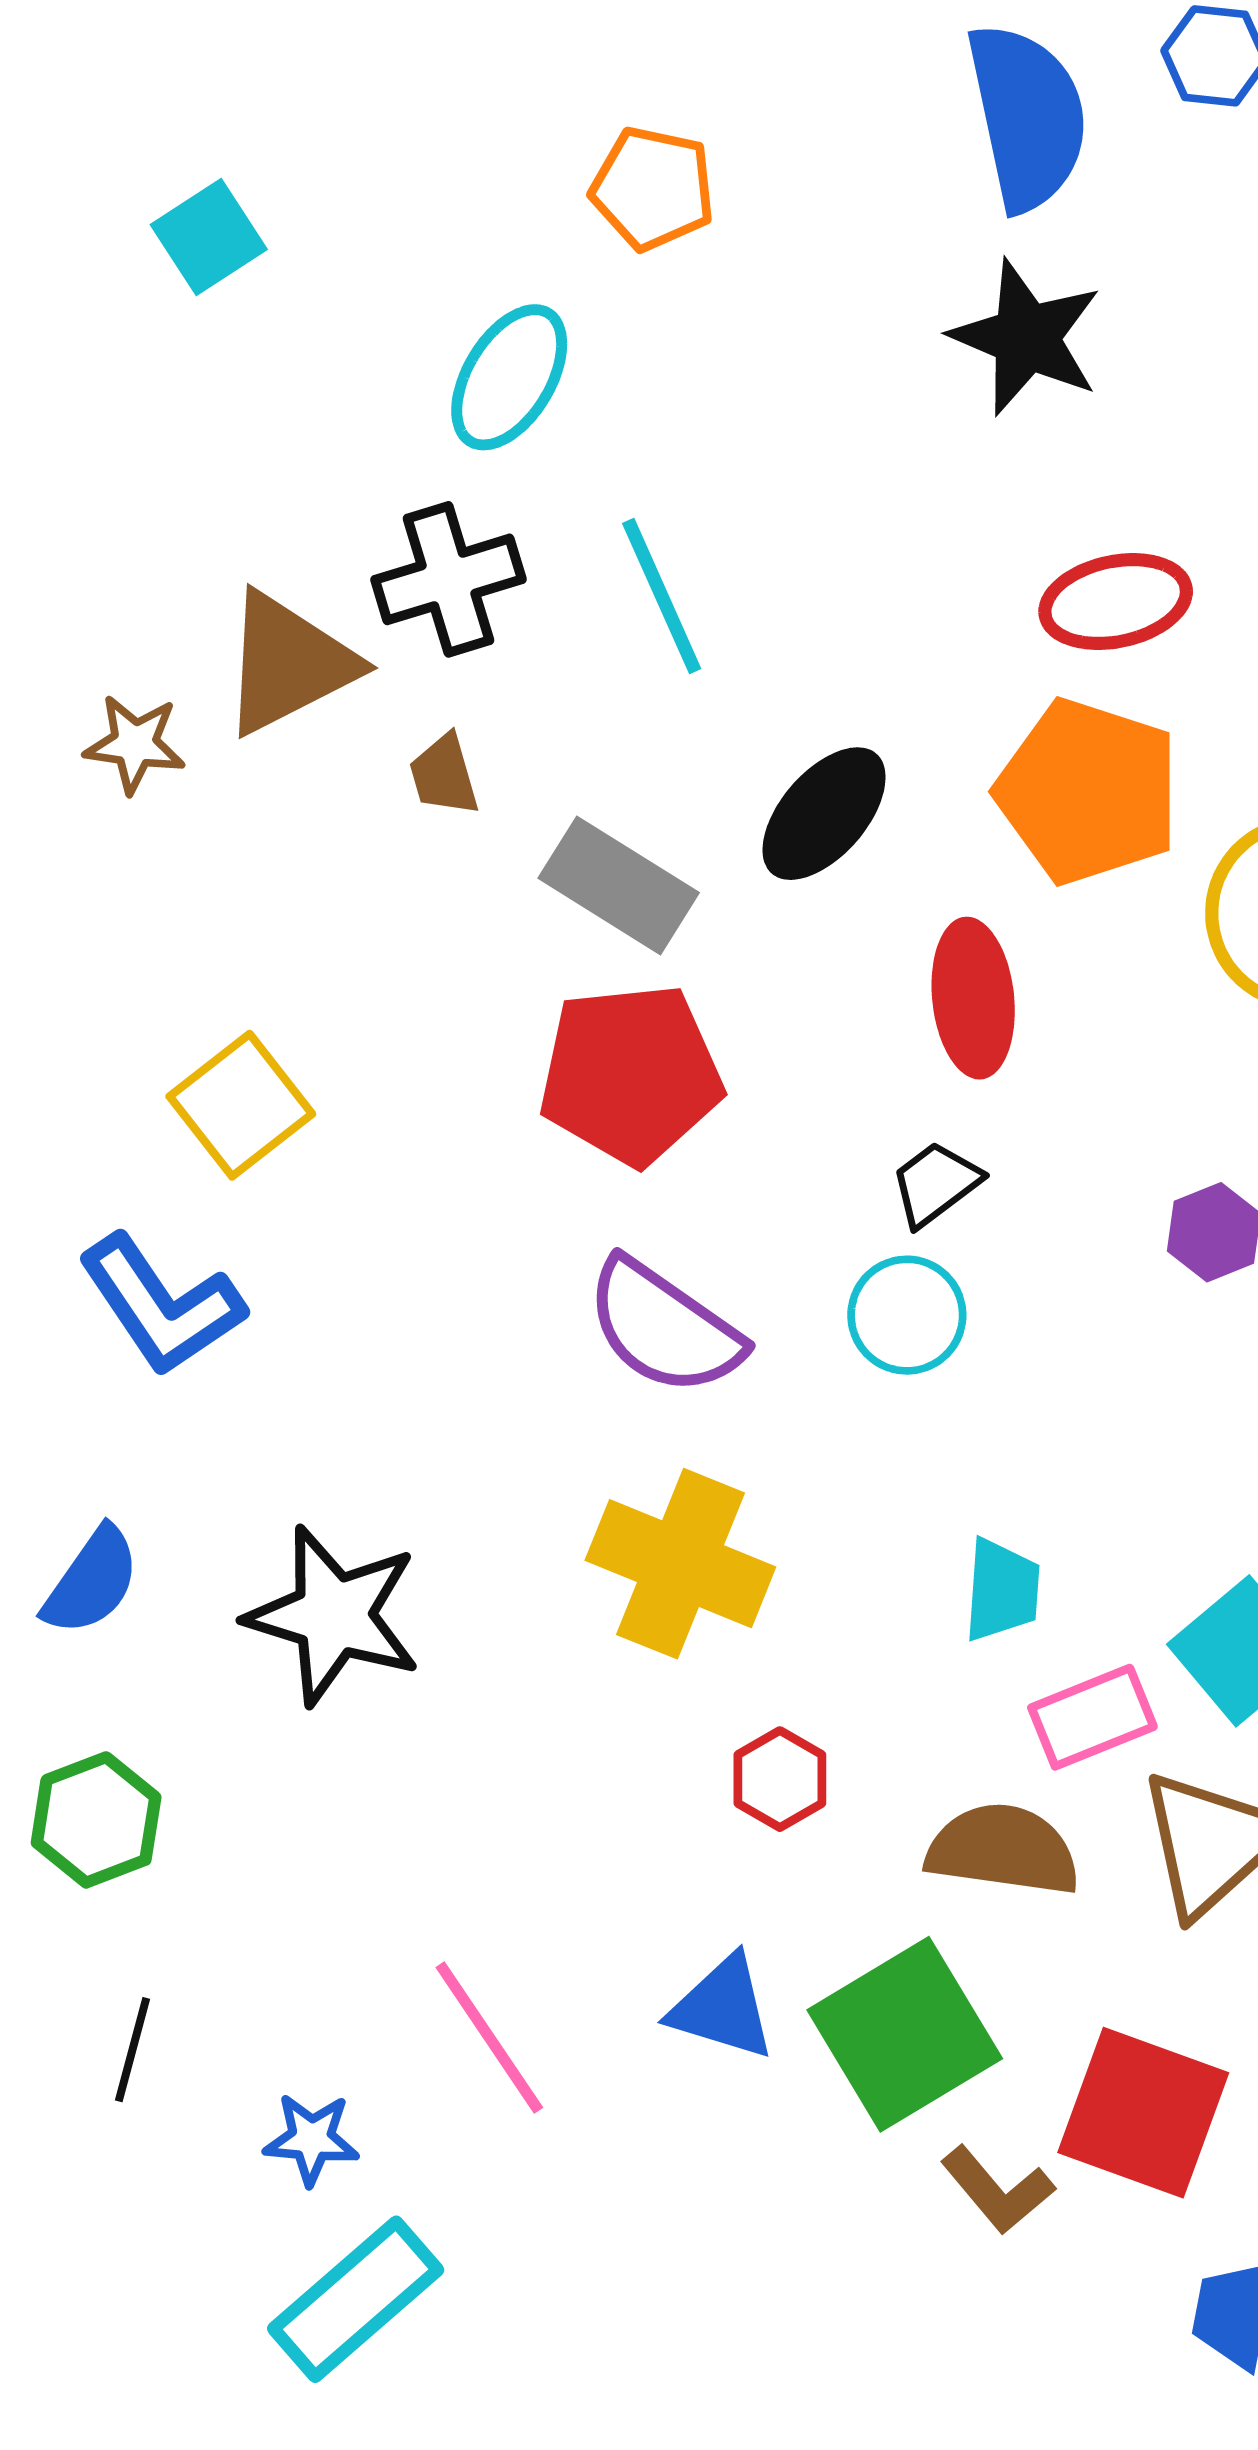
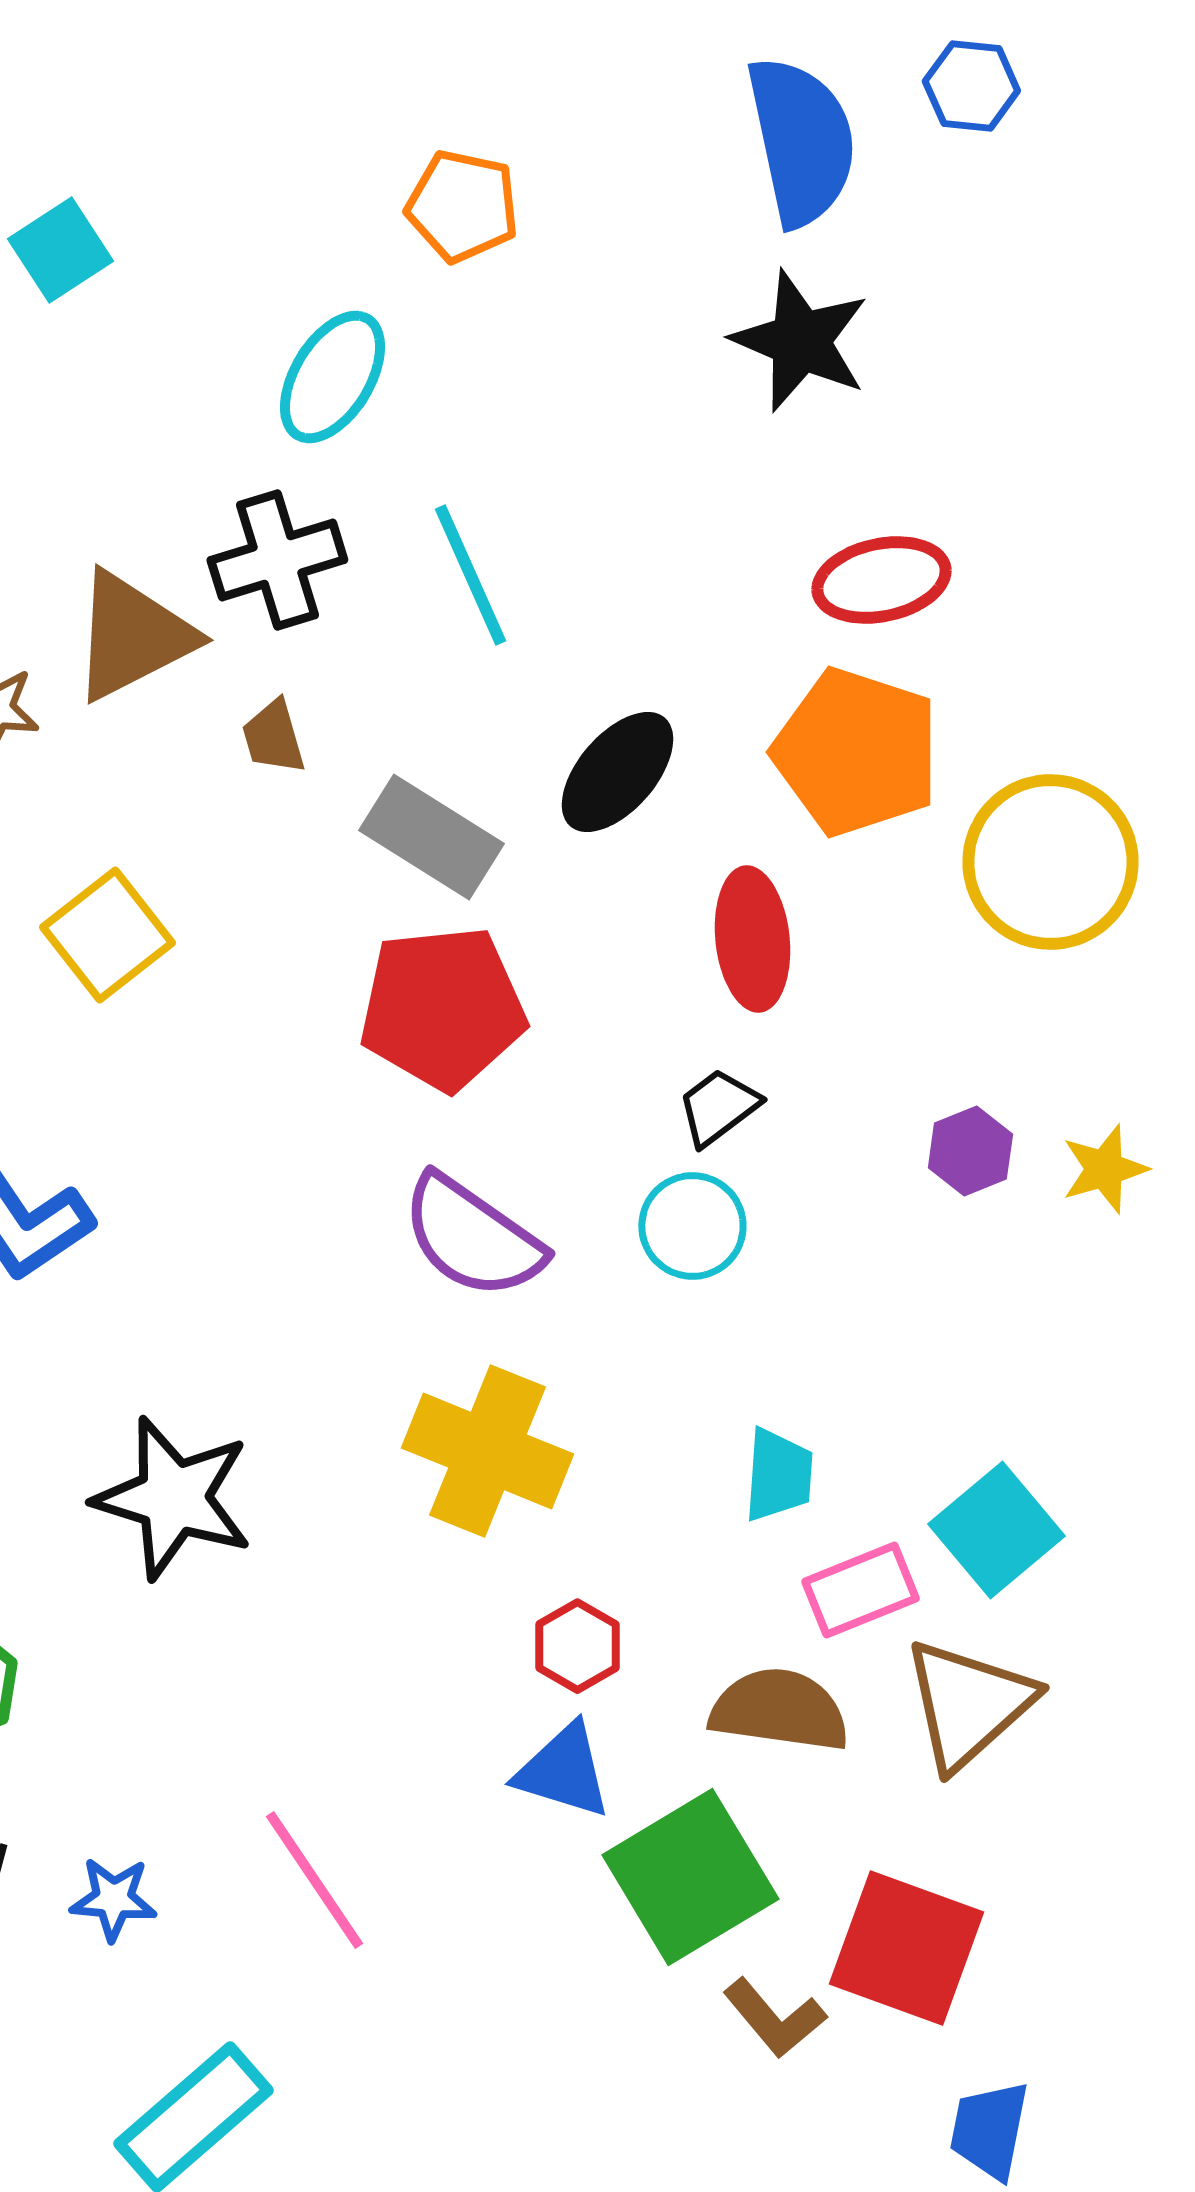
yellow square: (241, 1105) -> (107, 935), moved
blue triangle: (722, 2008) -> (563, 1771), moved
blue star: (311, 2139) -> (113, 1899), moved

